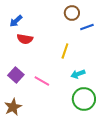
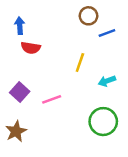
blue arrow: (16, 21) -> (20, 26), turned 128
cyan arrow: (78, 74) -> (107, 81), moved
pink line: (42, 81) -> (52, 99), turned -49

